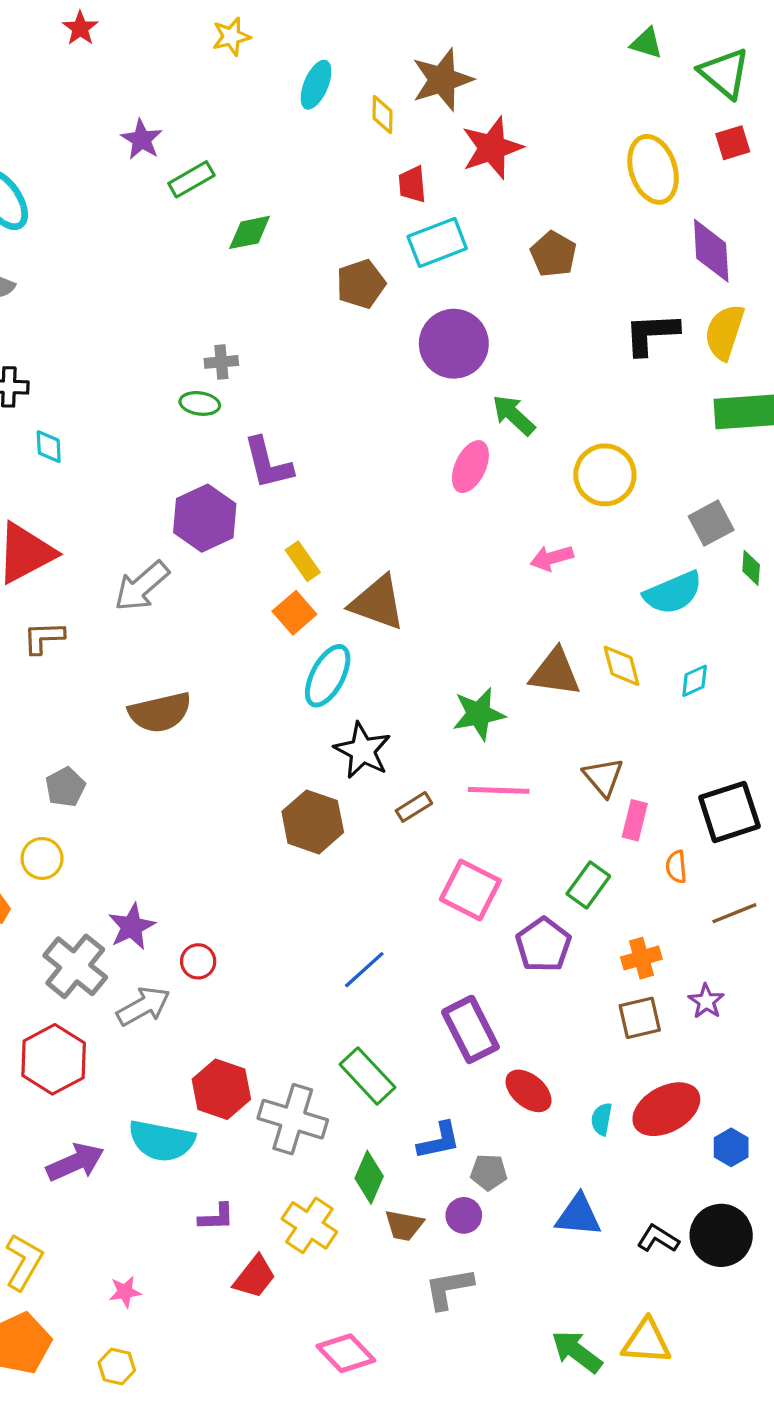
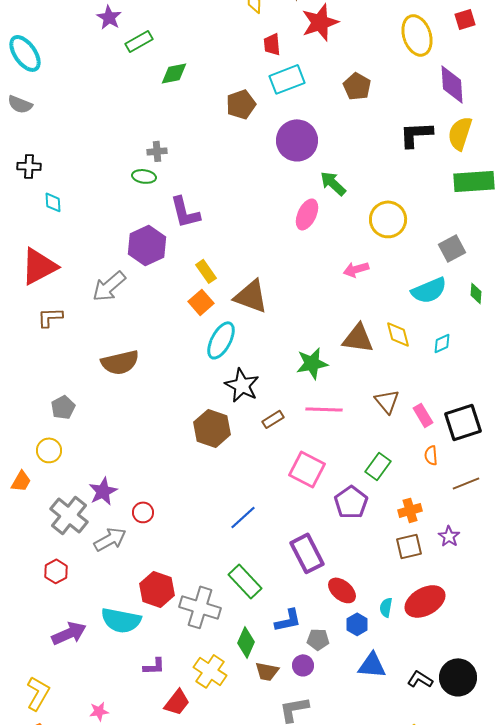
green diamond: (751, 568) -> (476, 293), moved
pink rectangle: (635, 820) -> (423, 415), moved, turned -45
red hexagon: (54, 1059) -> (56, 571), size x0.6
blue hexagon: (731, 1147) -> (357, 624), moved

